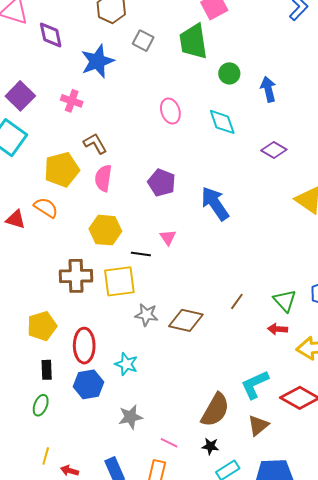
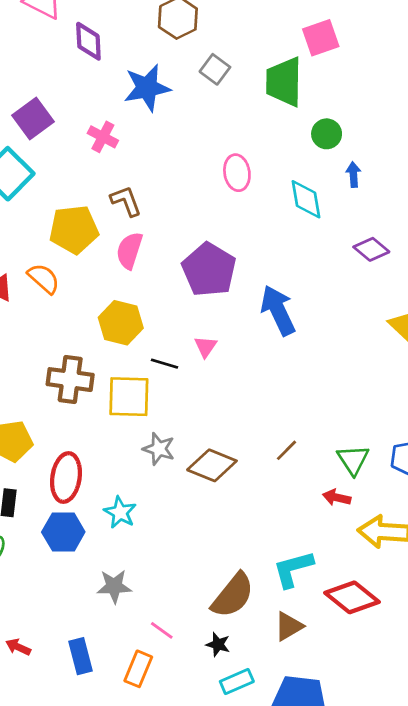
blue arrow: (268, 89) -> (353, 174), moved, size x0.7
purple pentagon: (162, 183) -> (209, 270), size x1.4

